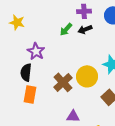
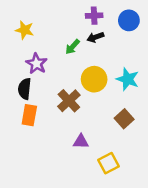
yellow star: (17, 22) -> (25, 30), moved
green arrow: (66, 29) -> (73, 47), moved
yellow circle: (87, 76) -> (94, 79), moved

